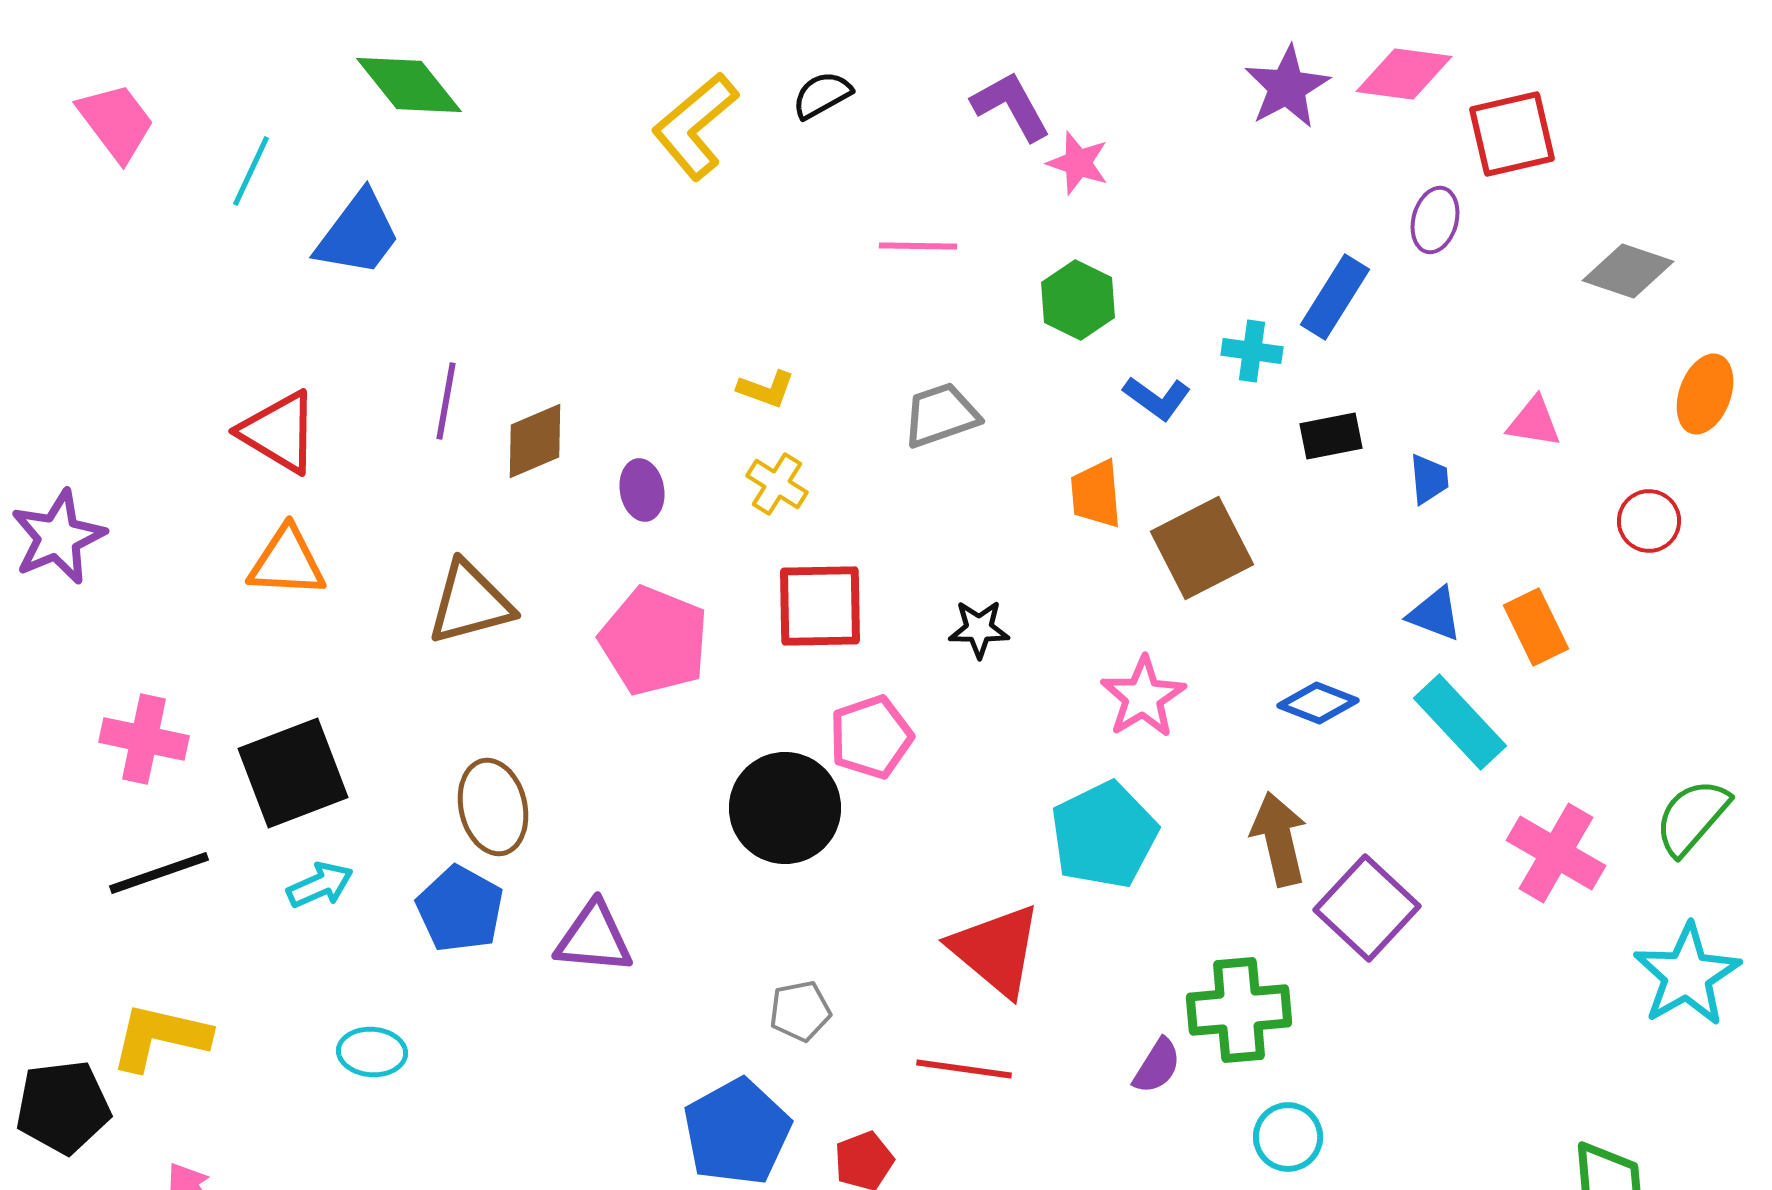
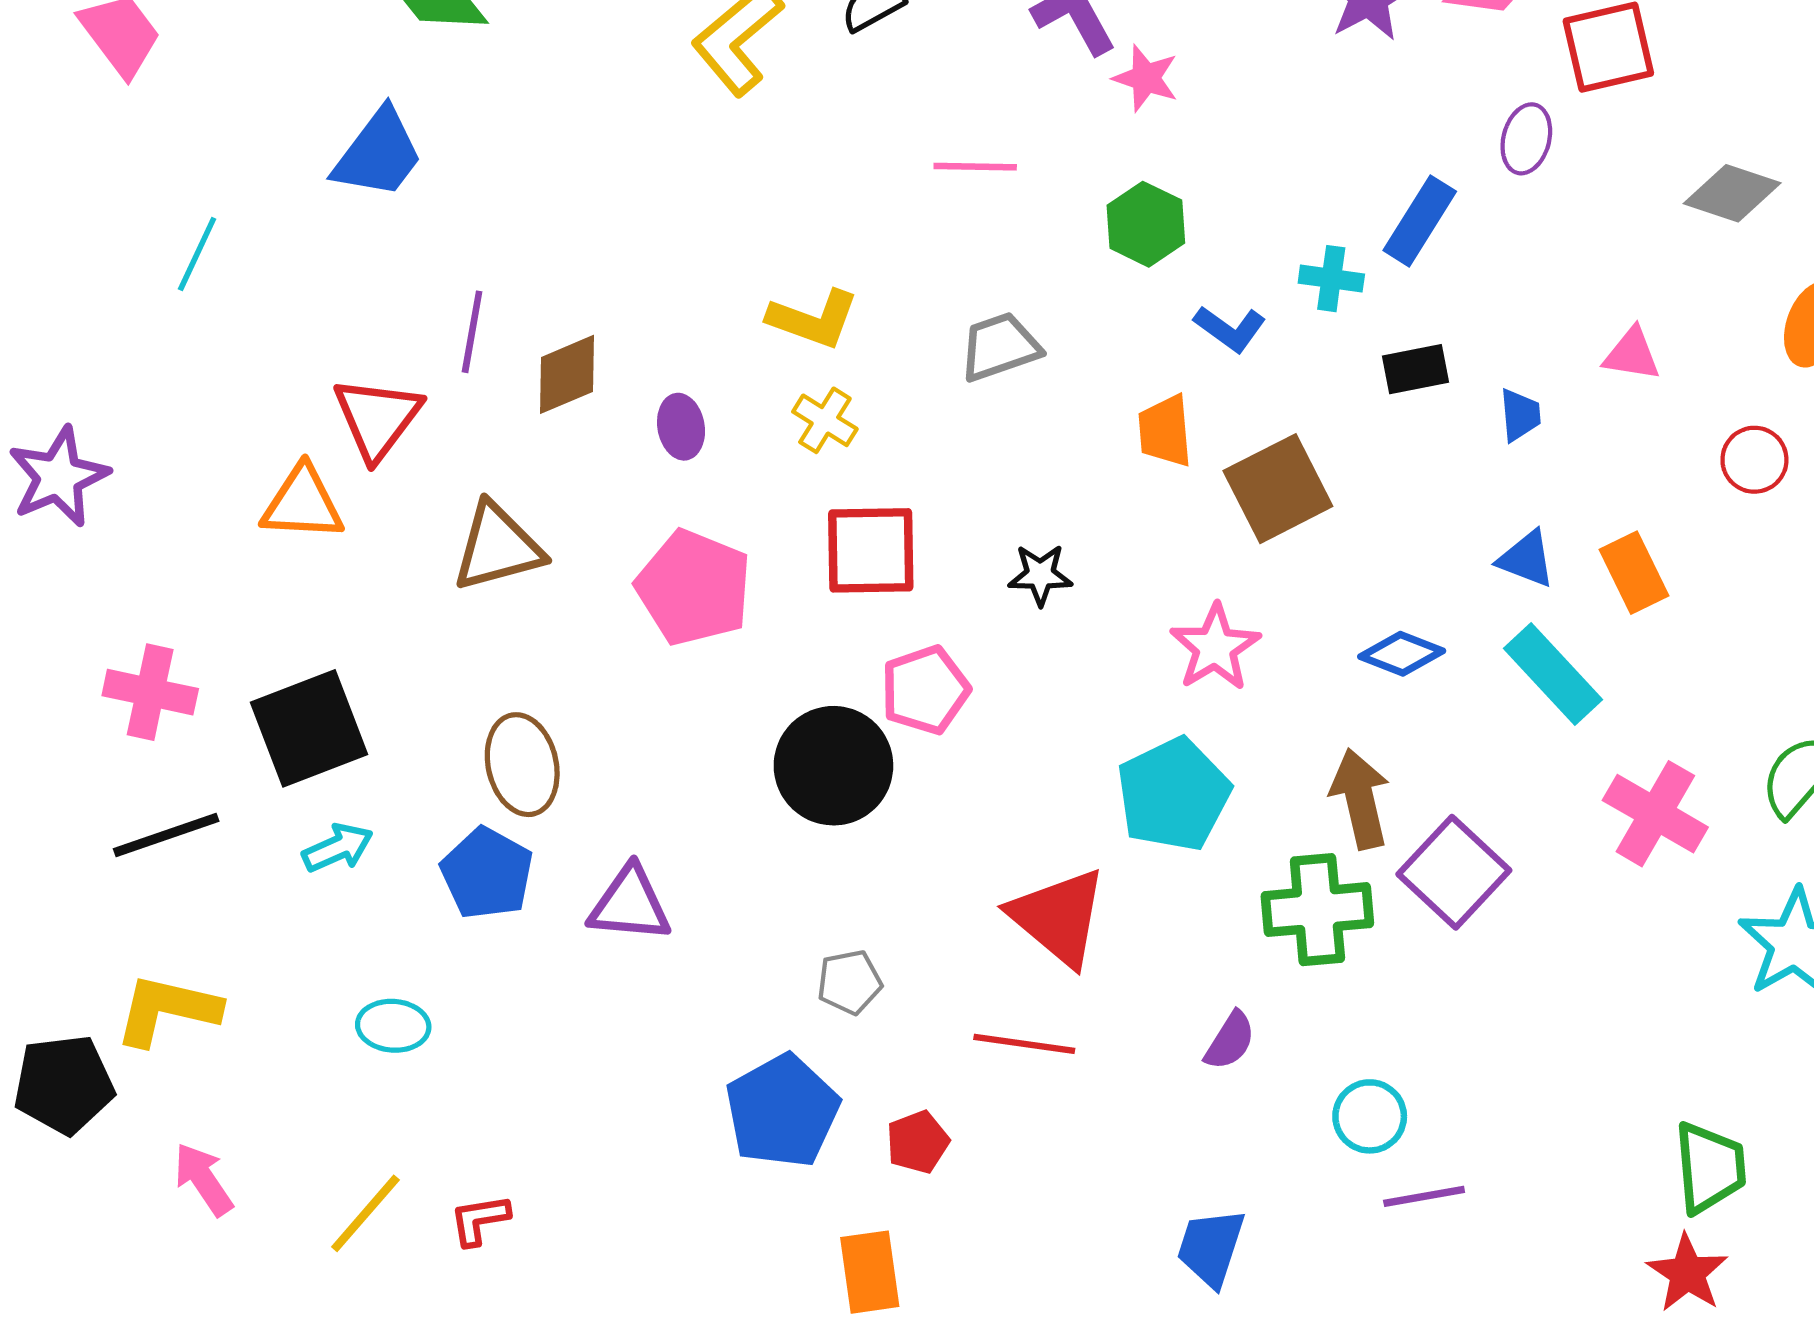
cyan line: (251, 171) -> (197, 254), moved
yellow L-shape: (766, 389) -> (813, 319), size x1.5
red triangle: (279, 432) -> (377, 418), moved, turned 36
green cross: (1239, 1010) -> (1317, 910), moved

